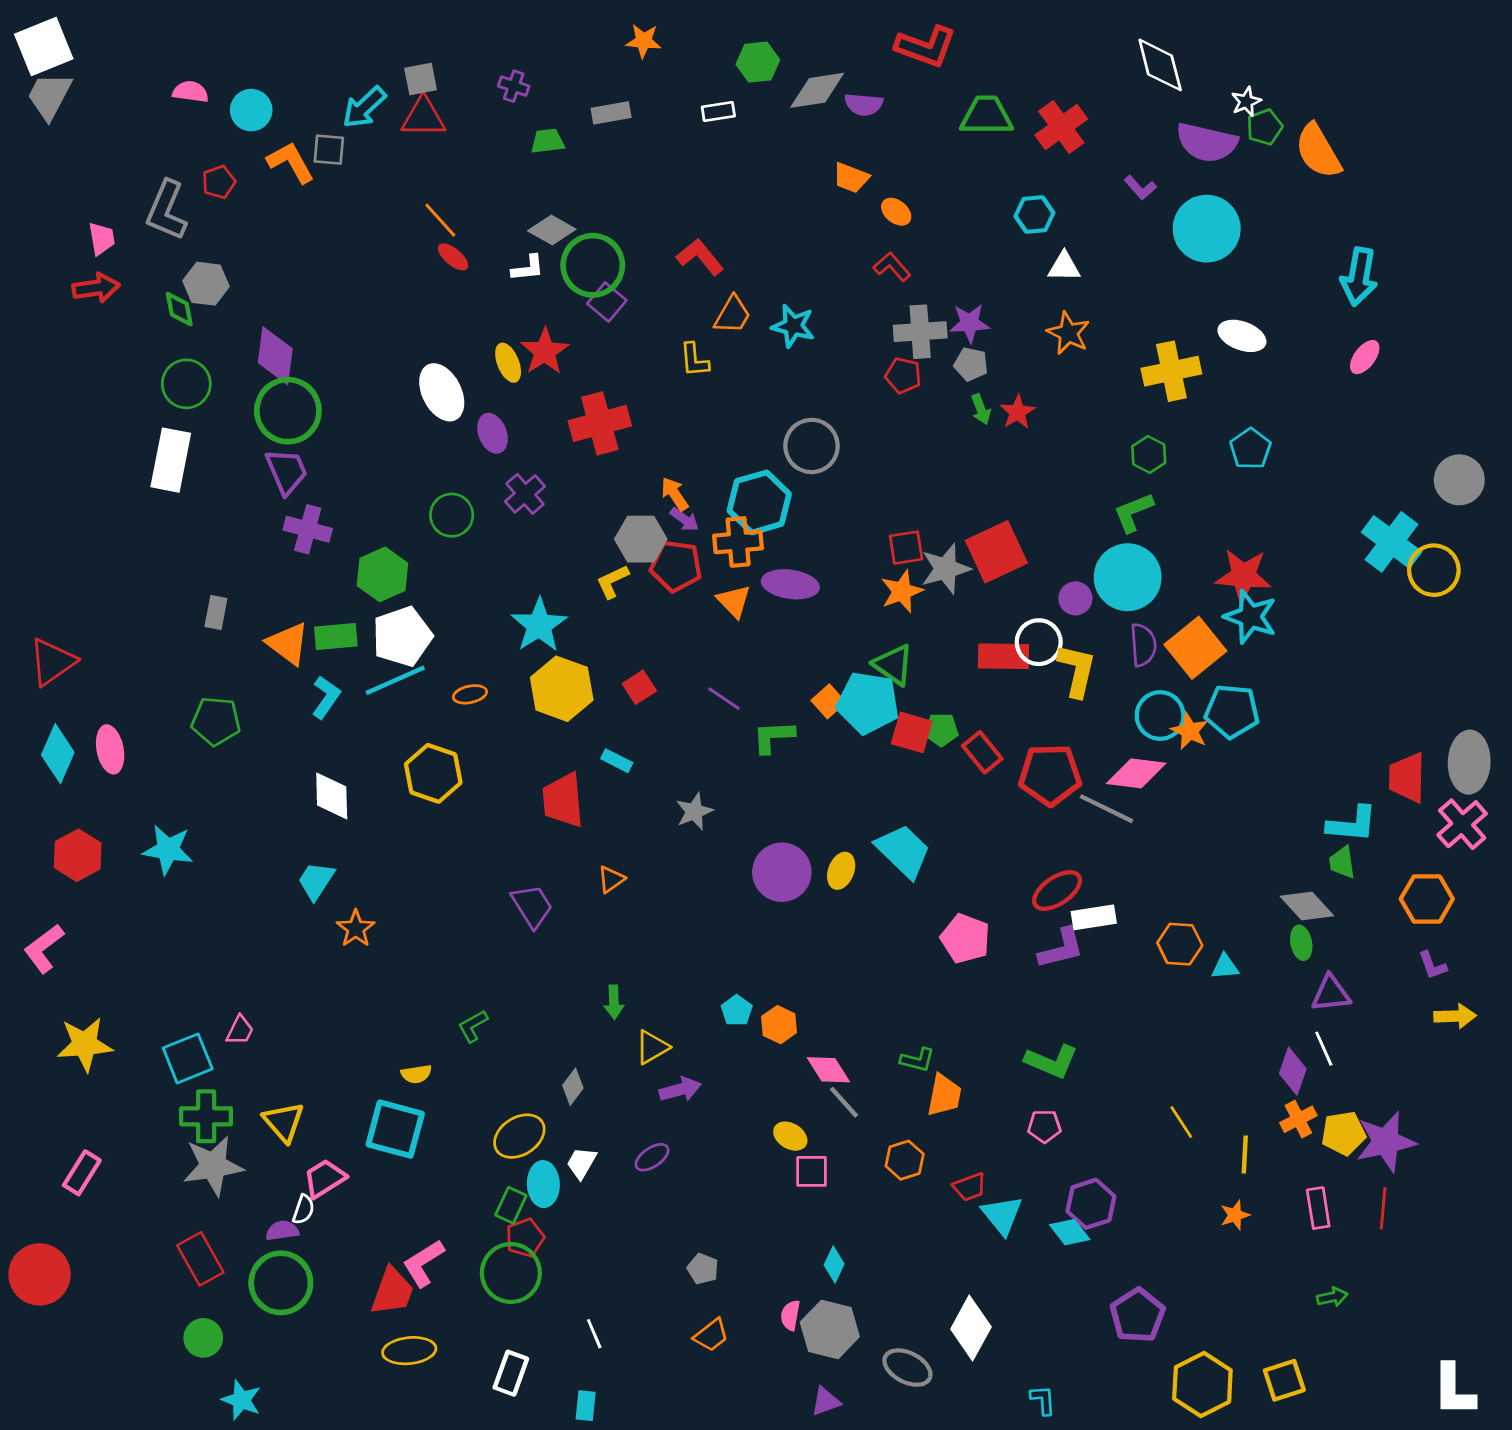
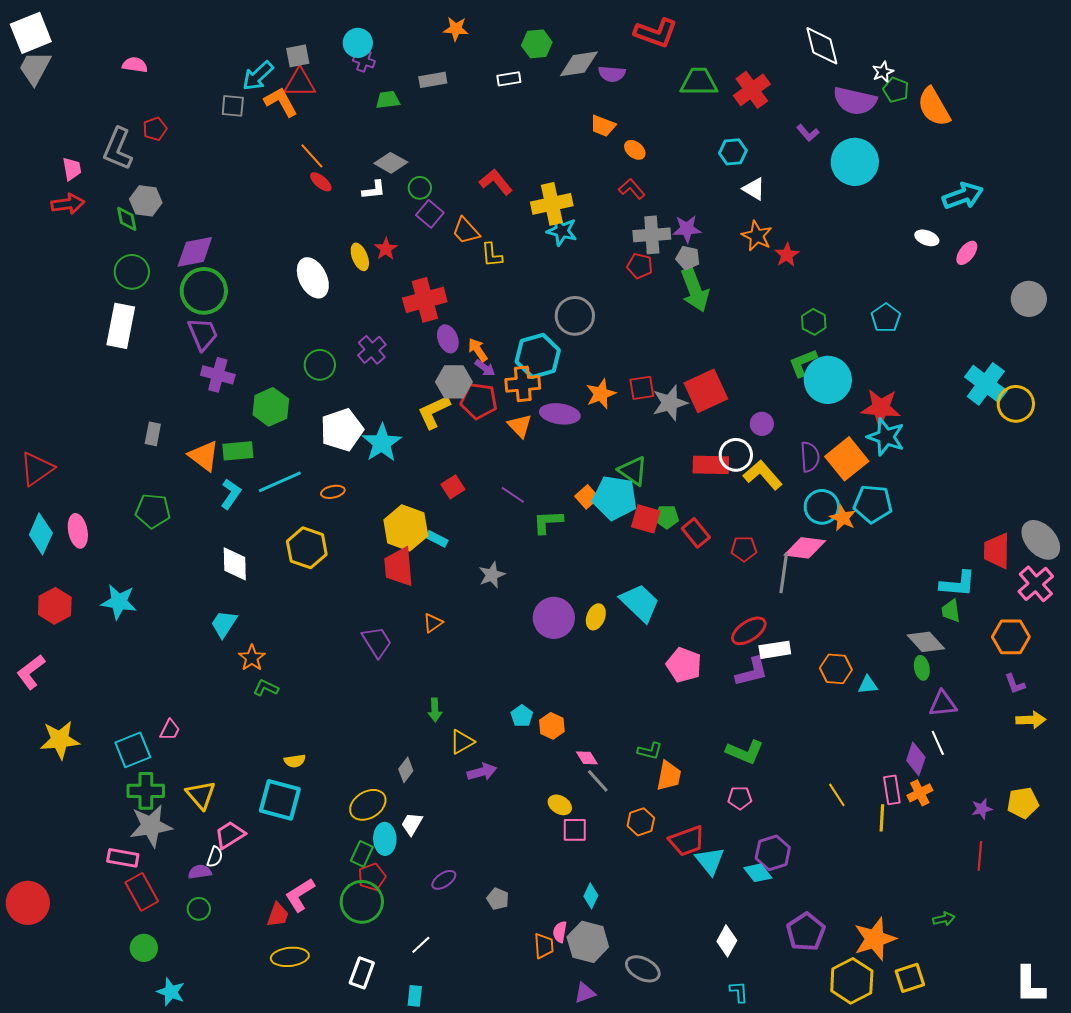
cyan circle: (251, 110) -> (358, 43), moved
green pentagon: (1265, 127) -> (896, 90), turned -30
orange L-shape: (291, 162) -> (281, 102), moved
green circle: (593, 265) -> (420, 188), size x0.5
white triangle: (1064, 267) -> (754, 189), turned 30
cyan arrow: (1359, 277) -> (963, 196), turned -120
orange trapezoid: (732, 315) -> (466, 231), moved, turned 108
white ellipse: (1242, 336) -> (927, 238), moved, size x0.7
red star: (545, 351) -> (386, 249), size x0.7
purple diamond: (275, 356) -> (195, 252), turned 72
yellow cross: (1171, 371) -> (552, 204), moved
green arrow: (981, 409) -> (695, 290), size x2.0
red star: (1018, 412) -> (787, 255), moved
purple ellipse: (493, 433) -> (448, 339), moved
gray circle: (1459, 480) -> (1029, 299), moved
cyan circle: (1128, 577) -> (828, 380), moved
yellow L-shape: (612, 581) -> (434, 412), size x1.4
orange star: (902, 591) -> (601, 394), moved
white pentagon: (402, 636) -> (342, 430), moved
yellow L-shape: (1077, 670) -> (763, 475), turned -54
yellow hexagon: (562, 689) -> (406, 528), moved
gray ellipse: (1469, 762) -> (1041, 540), turned -45
red pentagon: (1050, 775) -> (744, 549), size x0.6
gray line: (1106, 809) -> (784, 573), turned 72
green L-shape: (473, 1026) -> (266, 688), moved, turned 55
pink diamond: (828, 1070) -> (587, 758), size x0.7
yellow pentagon: (1344, 1133) -> (1023, 803), moved
purple star: (1386, 1142) -> (982, 809), size x0.5
purple ellipse: (652, 1157) -> (444, 880), moved
pink rectangle: (82, 1173) -> (123, 858), moved, turned 68
red trapezoid: (970, 1187) -> (687, 841), size x1.5
pink rectangle: (1318, 1208) -> (892, 790), moved
orange star: (1235, 1215) -> (875, 939), moved, size x2.0
green circle: (281, 1283) -> (199, 909), size x0.5
red trapezoid: (392, 1291) -> (278, 915), size x0.7
white diamond: (971, 1328) -> (727, 941), moved, size x0.7
white line: (594, 1334) -> (421, 945), turned 70
orange trapezoid: (711, 1335) -> (544, 946), moved, turned -56

